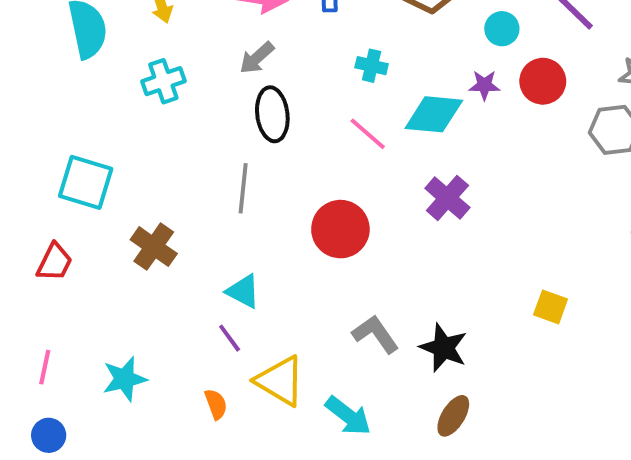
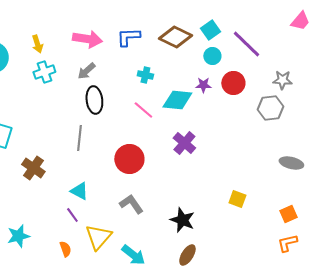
cyan cross: (163, 81) -> (44, 72), moved
gray L-shape: (375, 334) -> (131, 204), moved
yellow triangle: (280, 381) -> (98, 237), turned 40

